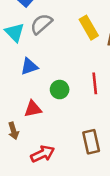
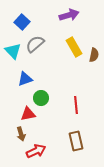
red line: (95, 83) -> (76, 105), moved
green circle: (60, 90) -> (41, 98), moved
brown arrow: (13, 131) -> (21, 134), moved

